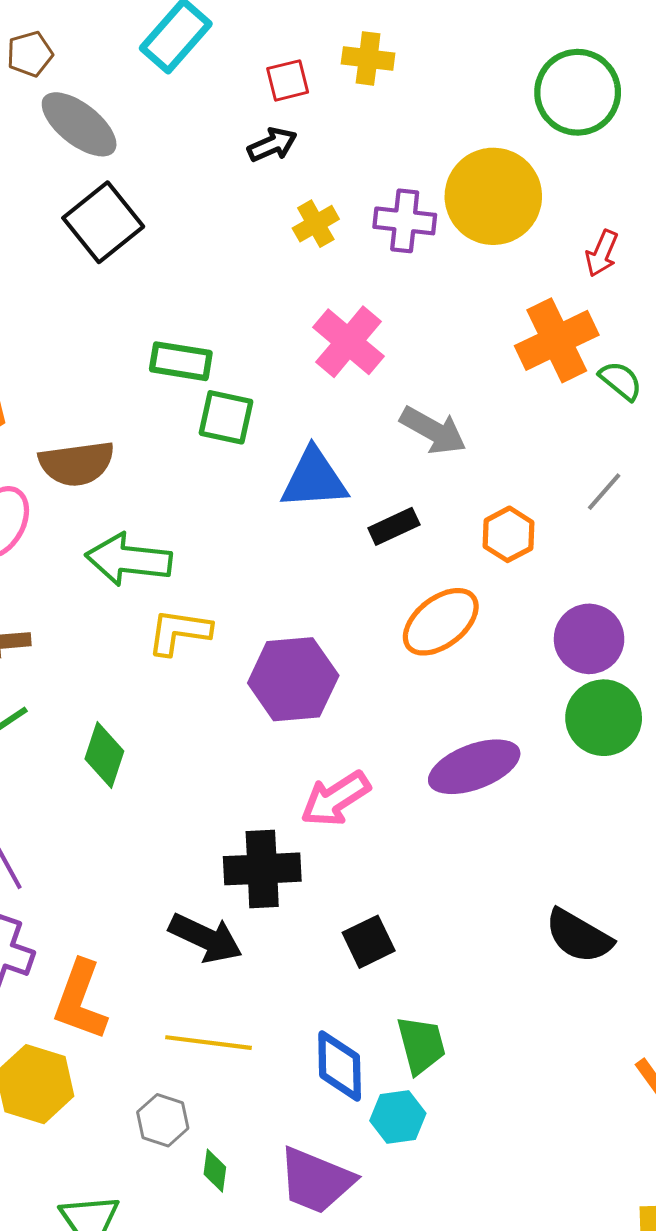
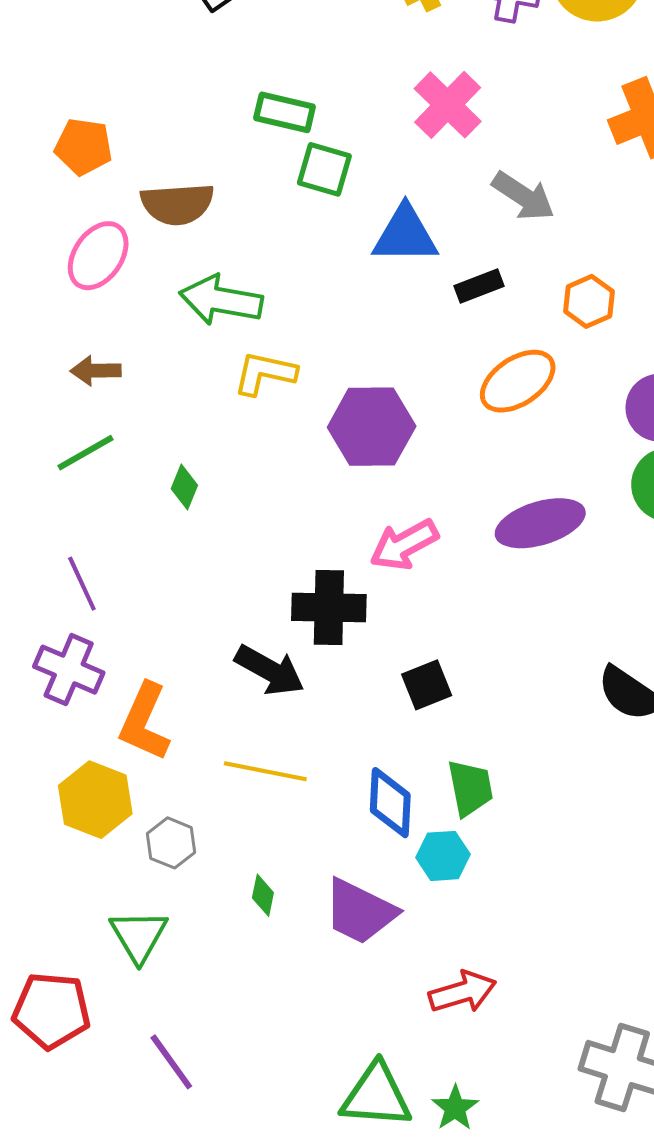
green diamond: (104, 755) -> (184, 487), size x0.7
gray hexagon: (163, 1120) -> (171, 843), moved

